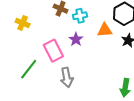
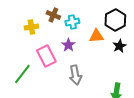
yellow cross: (23, 23) -> (31, 27), moved, turned -32
gray arrow: (67, 77) -> (75, 75), moved

